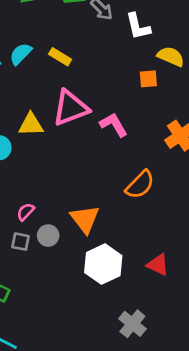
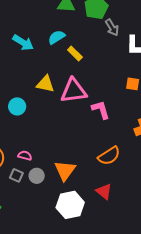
cyan semicircle: (21, 54) -> (56, 37), moved
yellow triangle: (31, 125) -> (45, 84), moved
pink semicircle: (26, 212) -> (25, 156), turned 48
red triangle: (158, 265) -> (104, 191), moved

